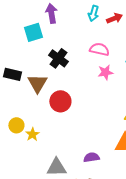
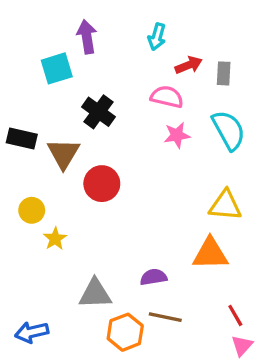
red arrow: (114, 18) -> (189, 65), moved
yellow circle: (16, 125) -> (32, 210), moved

